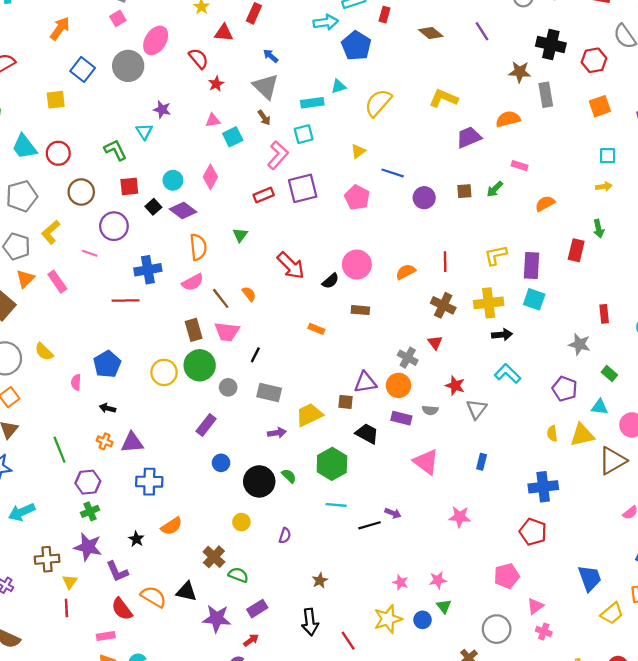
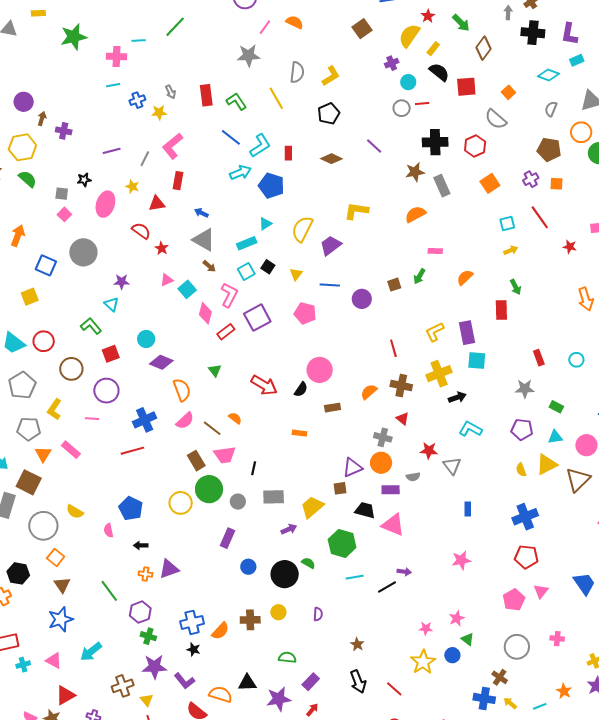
pink ellipse: (156, 40) -> (105, 204), moved
purple trapezoid: (469, 137) -> (331, 245), moved
pink diamond: (210, 177) -> (205, 313), moved
black square: (153, 207) -> (268, 267), moved
orange semicircle: (406, 272) -> (369, 392), moved
pink triangle: (426, 462) -> (393, 525), moved
blue cross: (149, 482) -> (192, 622), moved
green cross: (90, 511) -> (148, 636), turned -35
brown cross: (214, 557) -> (250, 620), moved, turned -30
pink triangle: (535, 606) -> (541, 591), moved

